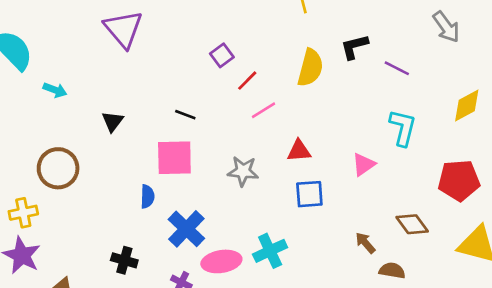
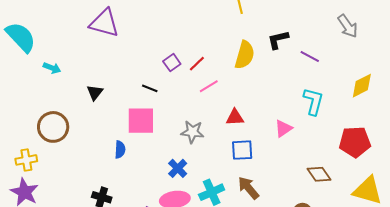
purple triangle: (123, 29) -> (104, 23), turned -36
purple square: (222, 55) -> (172, 63), moved
blue cross: (186, 229) -> (178, 168), moved, size x0.7
brown arrow: (365, 243) -> (248, 188), moved, size x1.4

